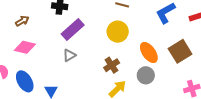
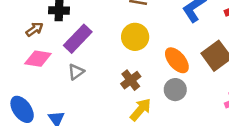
brown arrow: (22, 21) -> (35, 29), moved
pink diamond: (25, 47) -> (38, 59), moved

